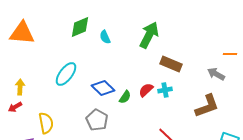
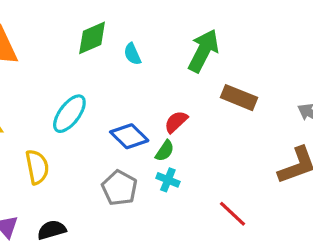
red semicircle: (146, 90) -> (176, 122), moved
cyan cross: (165, 90) -> (168, 180), moved, turned 32
yellow semicircle: (46, 123) -> (37, 167), moved

